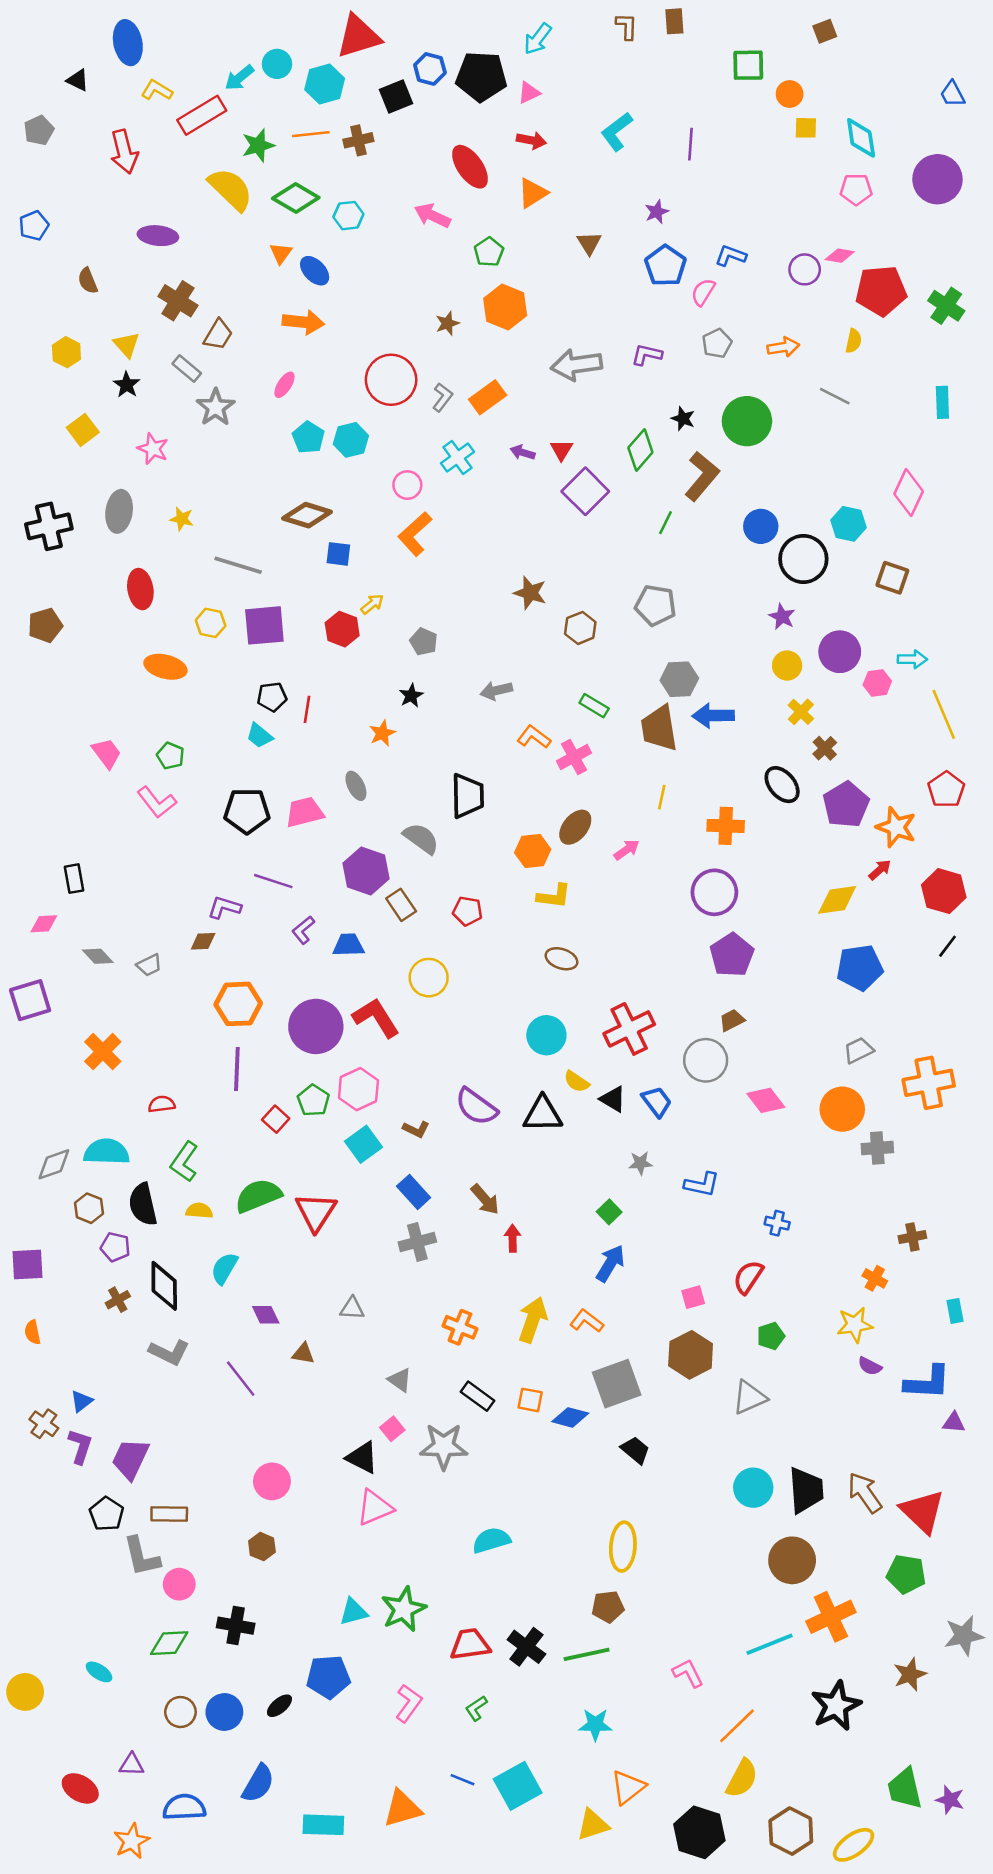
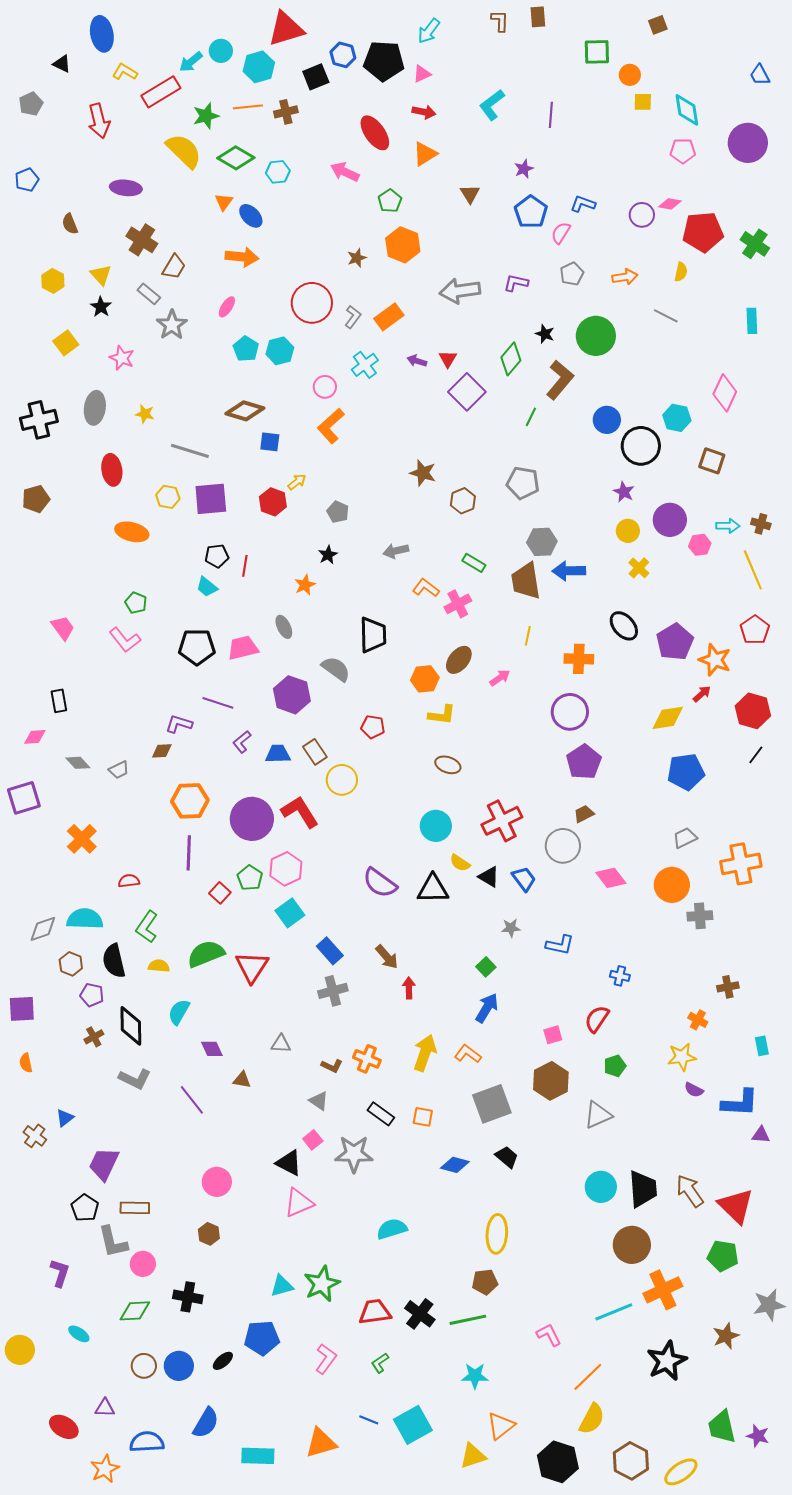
brown cross: (825, 748) -> (761, 524), moved, turned -30
pink trapezoid: (107, 753) -> (63, 628), moved
brown rectangle: (401, 905) -> (315, 752), moved
brown L-shape: (416, 1129) -> (332, 1066), moved
blue diamond: (570, 1417) -> (455, 1165), moved
purple L-shape: (80, 1446) -> (60, 1273), moved

